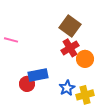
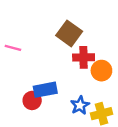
brown square: (70, 26) -> (69, 33), moved
red cross: (70, 48) -> (84, 57), turned 30

